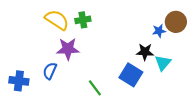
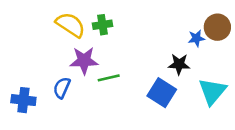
cyan triangle: (163, 63) -> (212, 91), moved, size x1.4
green line: (95, 88) -> (109, 78), moved, turned -66

